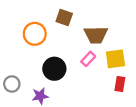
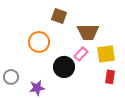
orange circle: (35, 34) -> (39, 42), moved
black circle: (54, 69) -> (64, 67), moved

